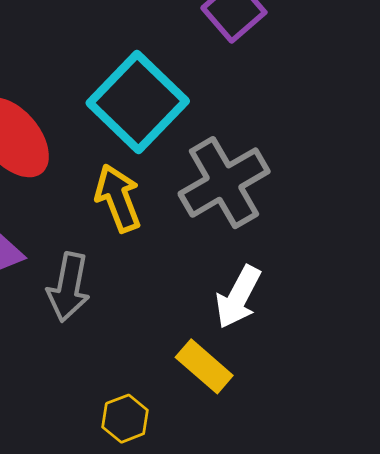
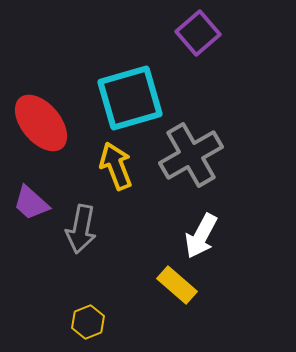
cyan square: (138, 102) -> (130, 98), turned 30
yellow hexagon: (125, 419) -> (88, 322), moved

